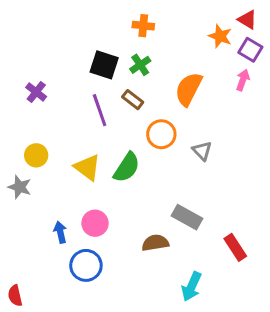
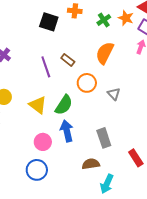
black square: (104, 65) -> (49, 22), moved
green cross: (140, 65) -> (104, 20), moved
gray rectangle: (187, 217) -> (104, 138), turned 42
blue arrow: (60, 232) -> (67, 131), moved, size x1.5
brown semicircle: (155, 243) -> (91, 164), moved

